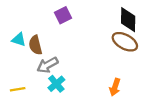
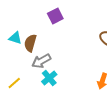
brown semicircle: (35, 45) -> (30, 43), turned 30
yellow line: (18, 89) -> (14, 83), turned -32

